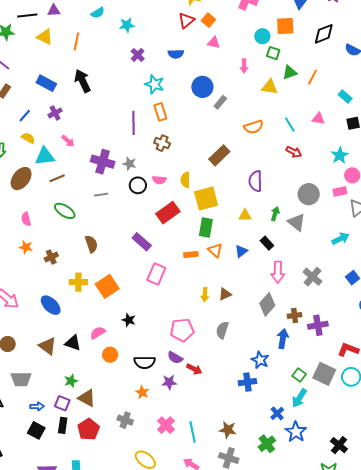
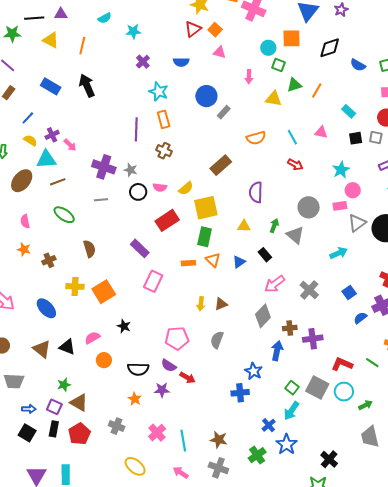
purple cross: (55, 113) -> (52, 135), moved
yellow semicircle: (185, 180) -> (186, 188), turned -133
pink arrow: (278, 272) -> (275, 284), turned 50

